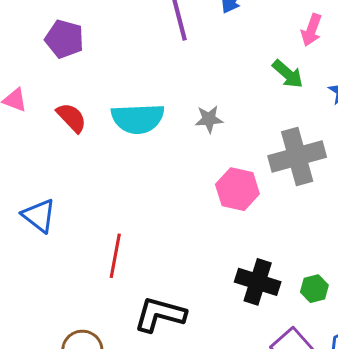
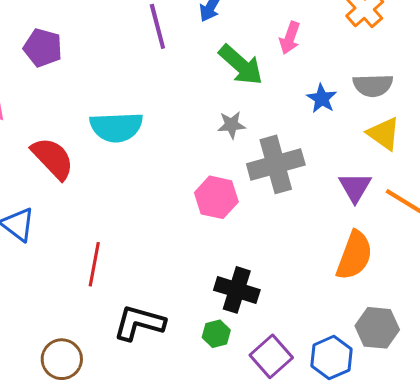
green arrow: (288, 74) -> (241, 65), moved, size x1.4
red semicircle: (71, 118) -> (53, 158), moved, size x1.4
gray star: (209, 119) -> (232, 125), moved
green hexagon: (314, 289) -> (216, 334), moved

